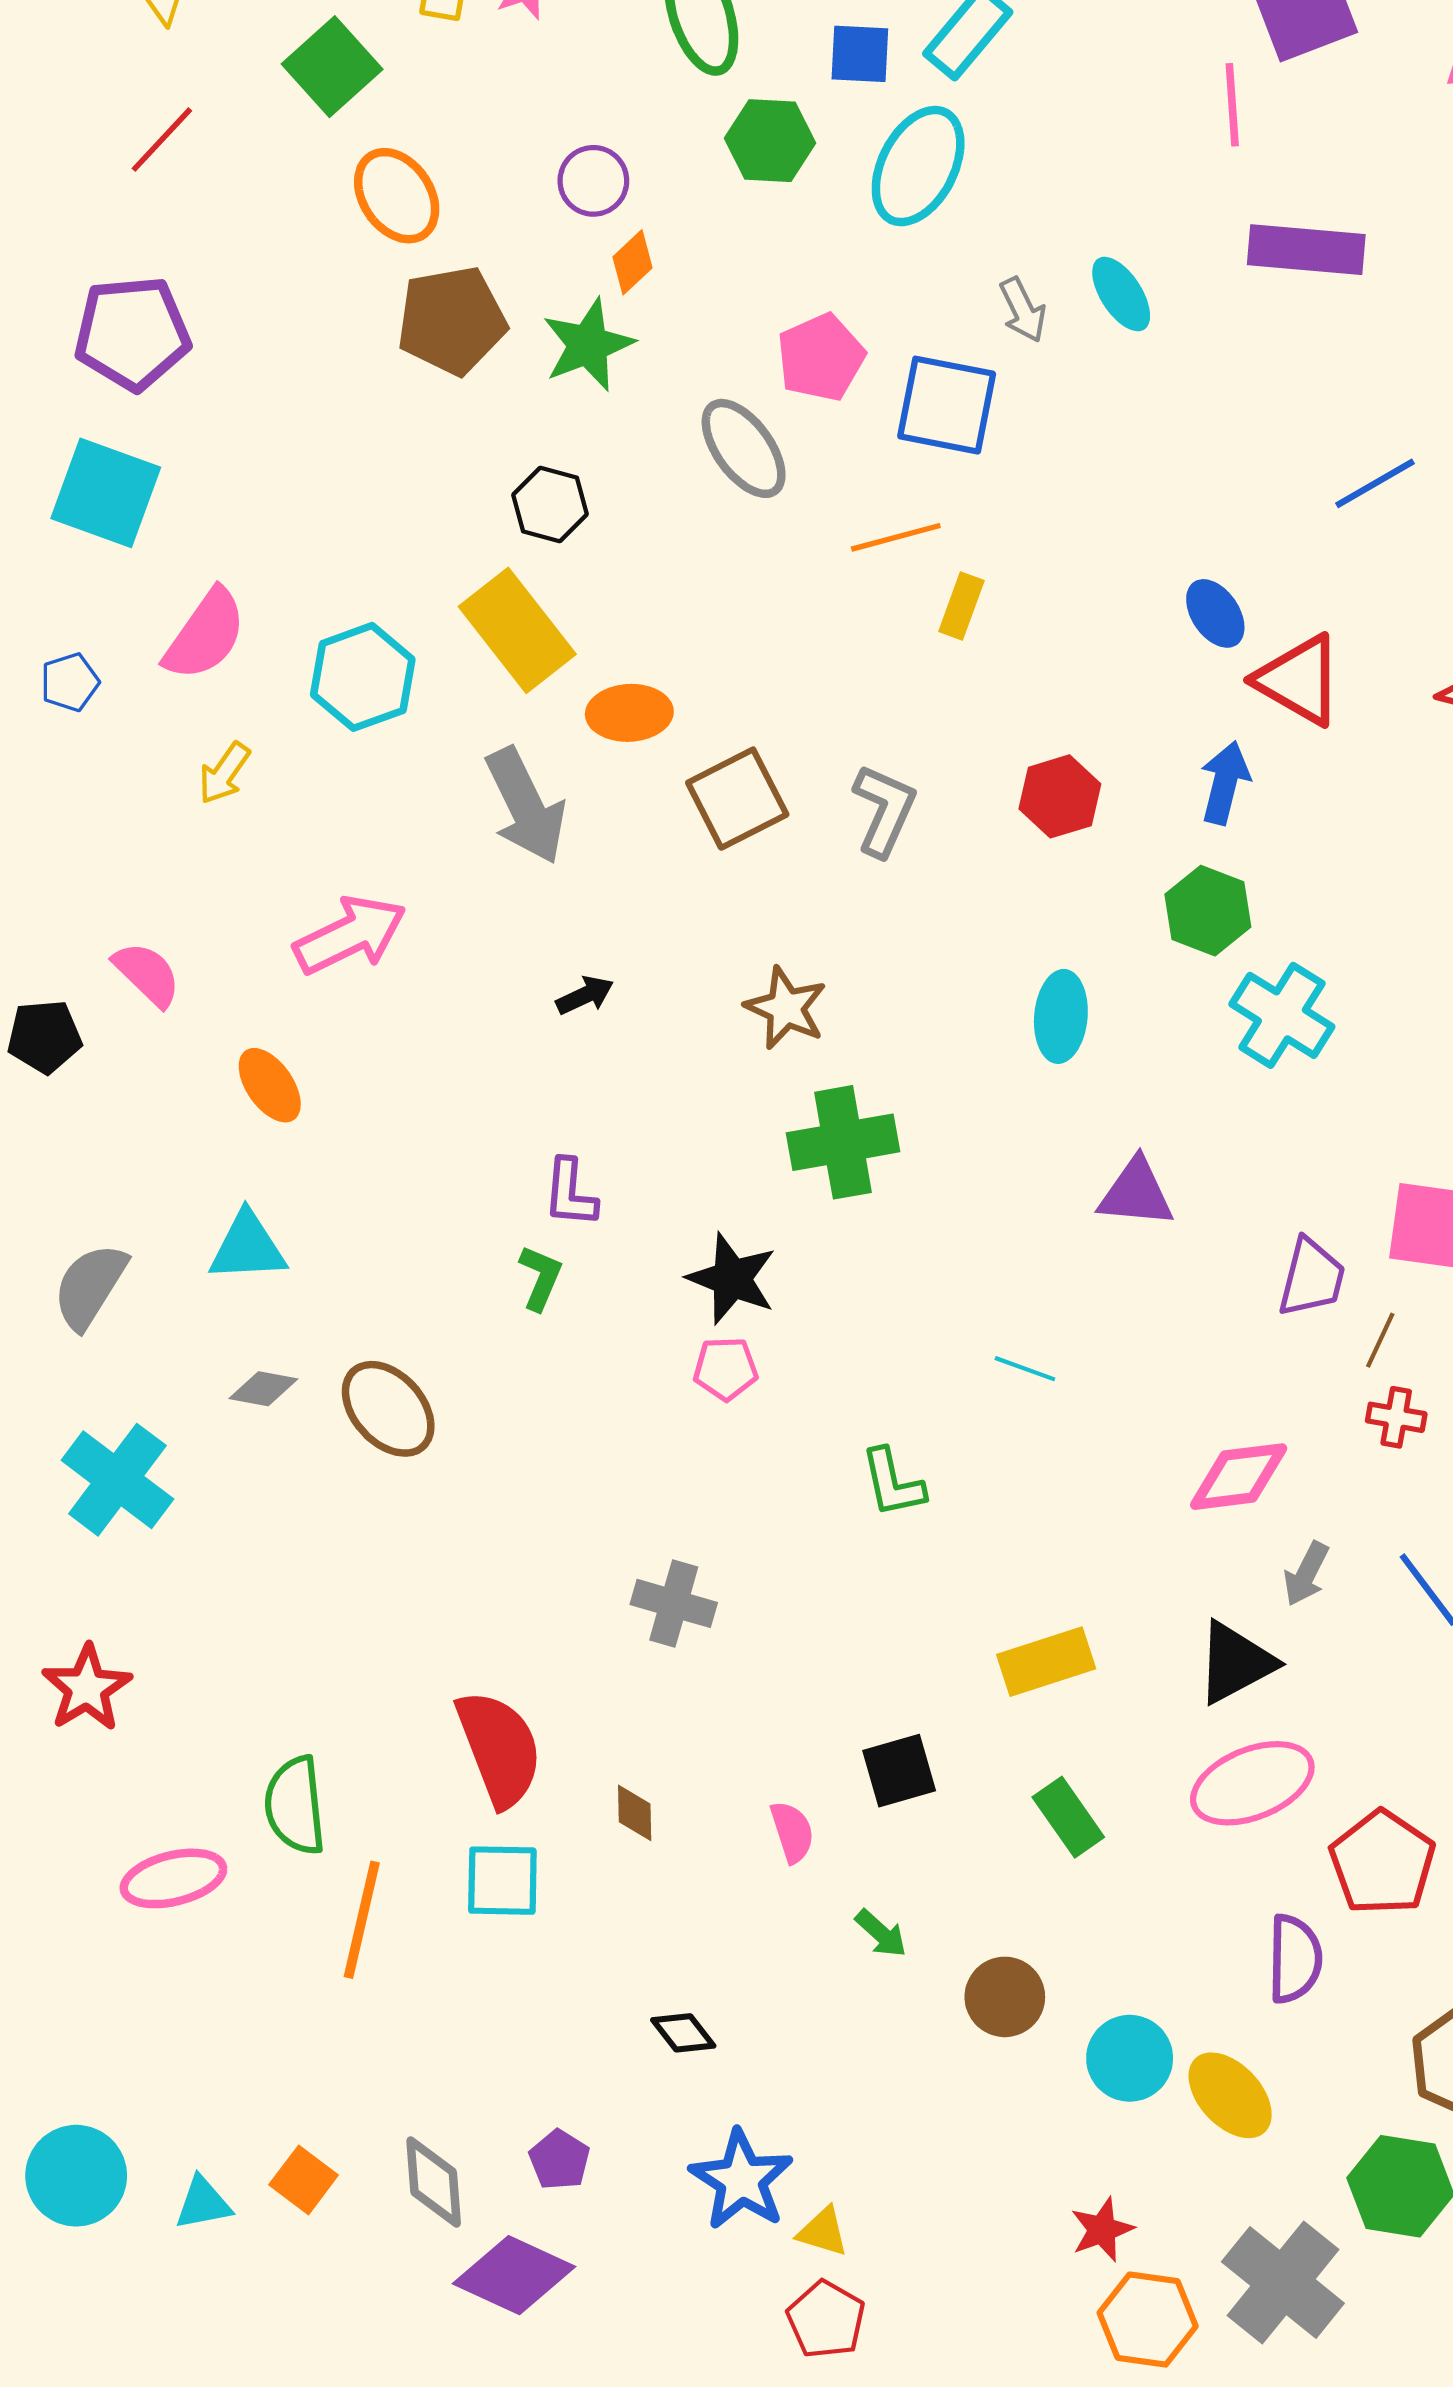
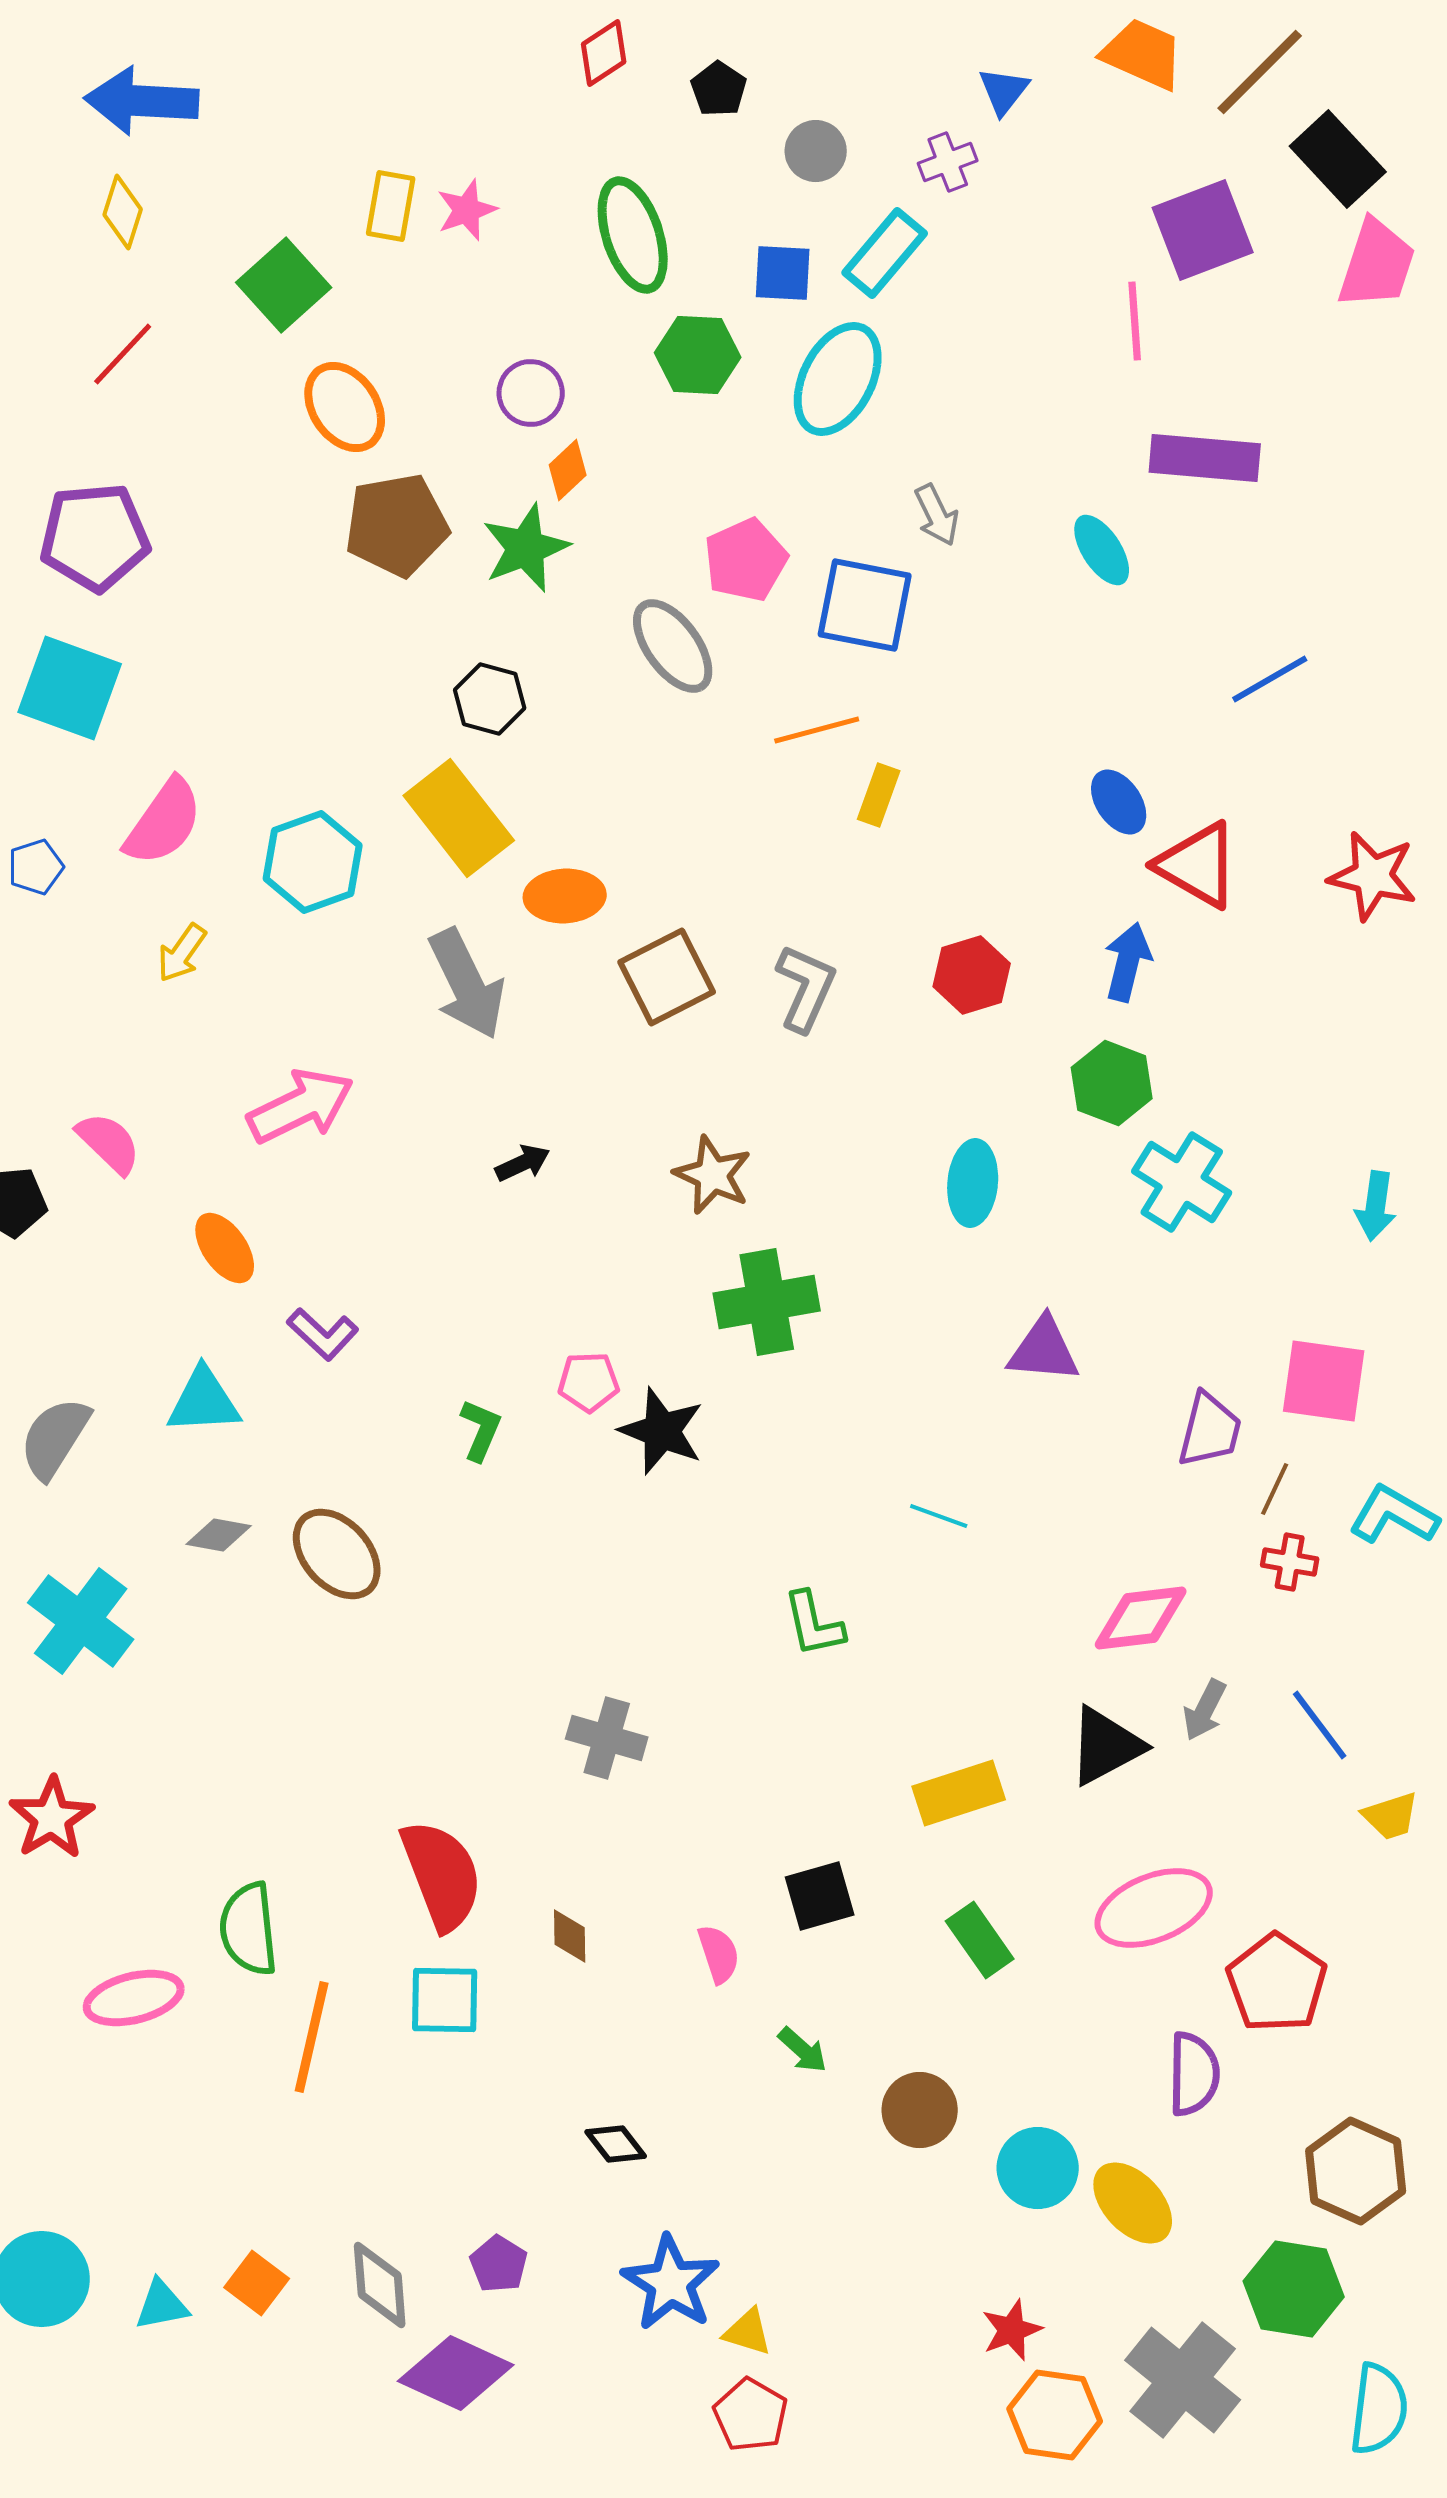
cyan ellipse: (1121, 294) -> (1102, 550), moved
purple L-shape: (570, 1193) -> (323, 1334), moved, turned -52
pink pentagon: (726, 1369) -> (589, 1382), moved
black triangle: (1235, 1663) -> (1106, 1746), moved

